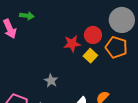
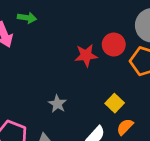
yellow square: (90, 56) -> (115, 103), moved

